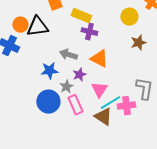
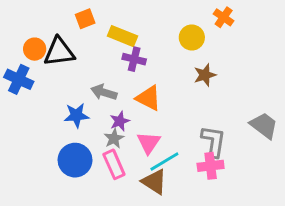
gray star: (66, 87) -> (114, 138), moved
pink cross: (126, 106) -> (211, 166), moved

